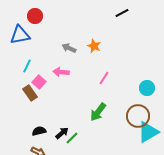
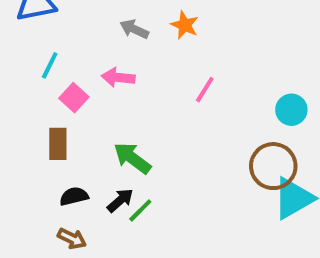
brown rectangle: (30, 93) -> (58, 144), moved, turned 35
green arrow: (98, 112) -> (132, 158), moved, turned 90

